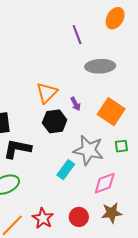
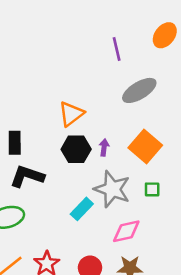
gray ellipse: (100, 66) -> (139, 90), turned -36
purple arrow: (76, 104) -> (104, 147), moved, turned -152

